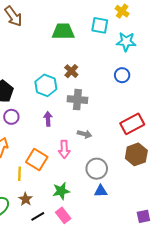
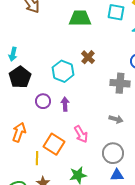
gray cross: (77, 100) -> (120, 83), moved
purple circle: (11, 117) -> (43, 101), moved
gray arrow: (85, 134) -> (116, 119), moved
pink arrow: (64, 149) -> (81, 134), turned -30

